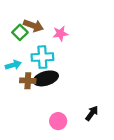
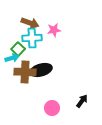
green square: (20, 32) -> (18, 49), moved
cyan cross: (42, 57) -> (32, 38), moved
brown cross: (28, 81) -> (25, 72), size x1.5

